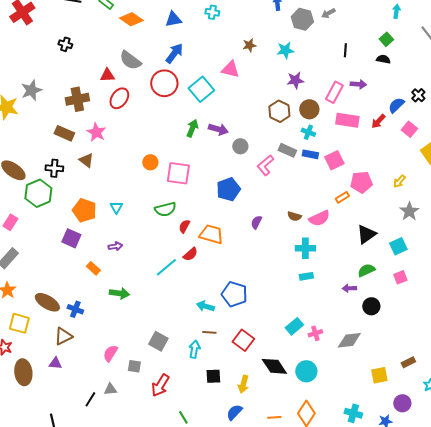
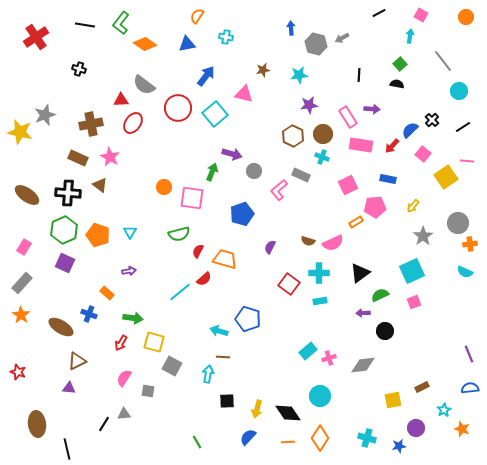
blue arrow: (174, 53) -> (206, 76), moved
pink rectangle: (334, 92) -> (348, 117), turned -60
green arrow: (192, 128) -> (212, 172), moved
blue rectangle: (310, 154) -> (388, 179), moved
black cross: (54, 168) -> (68, 193), size x1.4
green hexagon: (38, 193) -> (64, 230), moved
black triangle: (366, 234) -> (360, 273), moved
purple square: (71, 238) -> (65, 263), moved
cyan square: (398, 246) -> (412, 271), size x1.4
blue cross: (75, 309) -> (89, 314), moved
yellow square: (19, 323) -> (154, 342), moved
red square: (243, 340) -> (289, 284), moved
black diamond: (274, 366) -> (288, 413), moved
brown ellipse: (23, 372) -> (37, 424), moved
red arrow: (160, 385) -> (121, 343), moved, size x0.7

